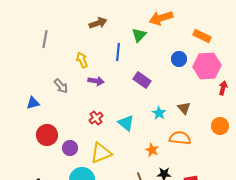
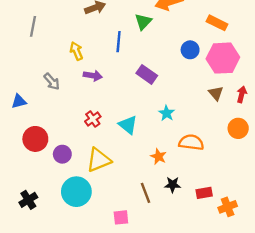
red arrow: (223, 88) -> (242, 94), moved
brown triangle: (184, 108) -> (216, 93), moved

